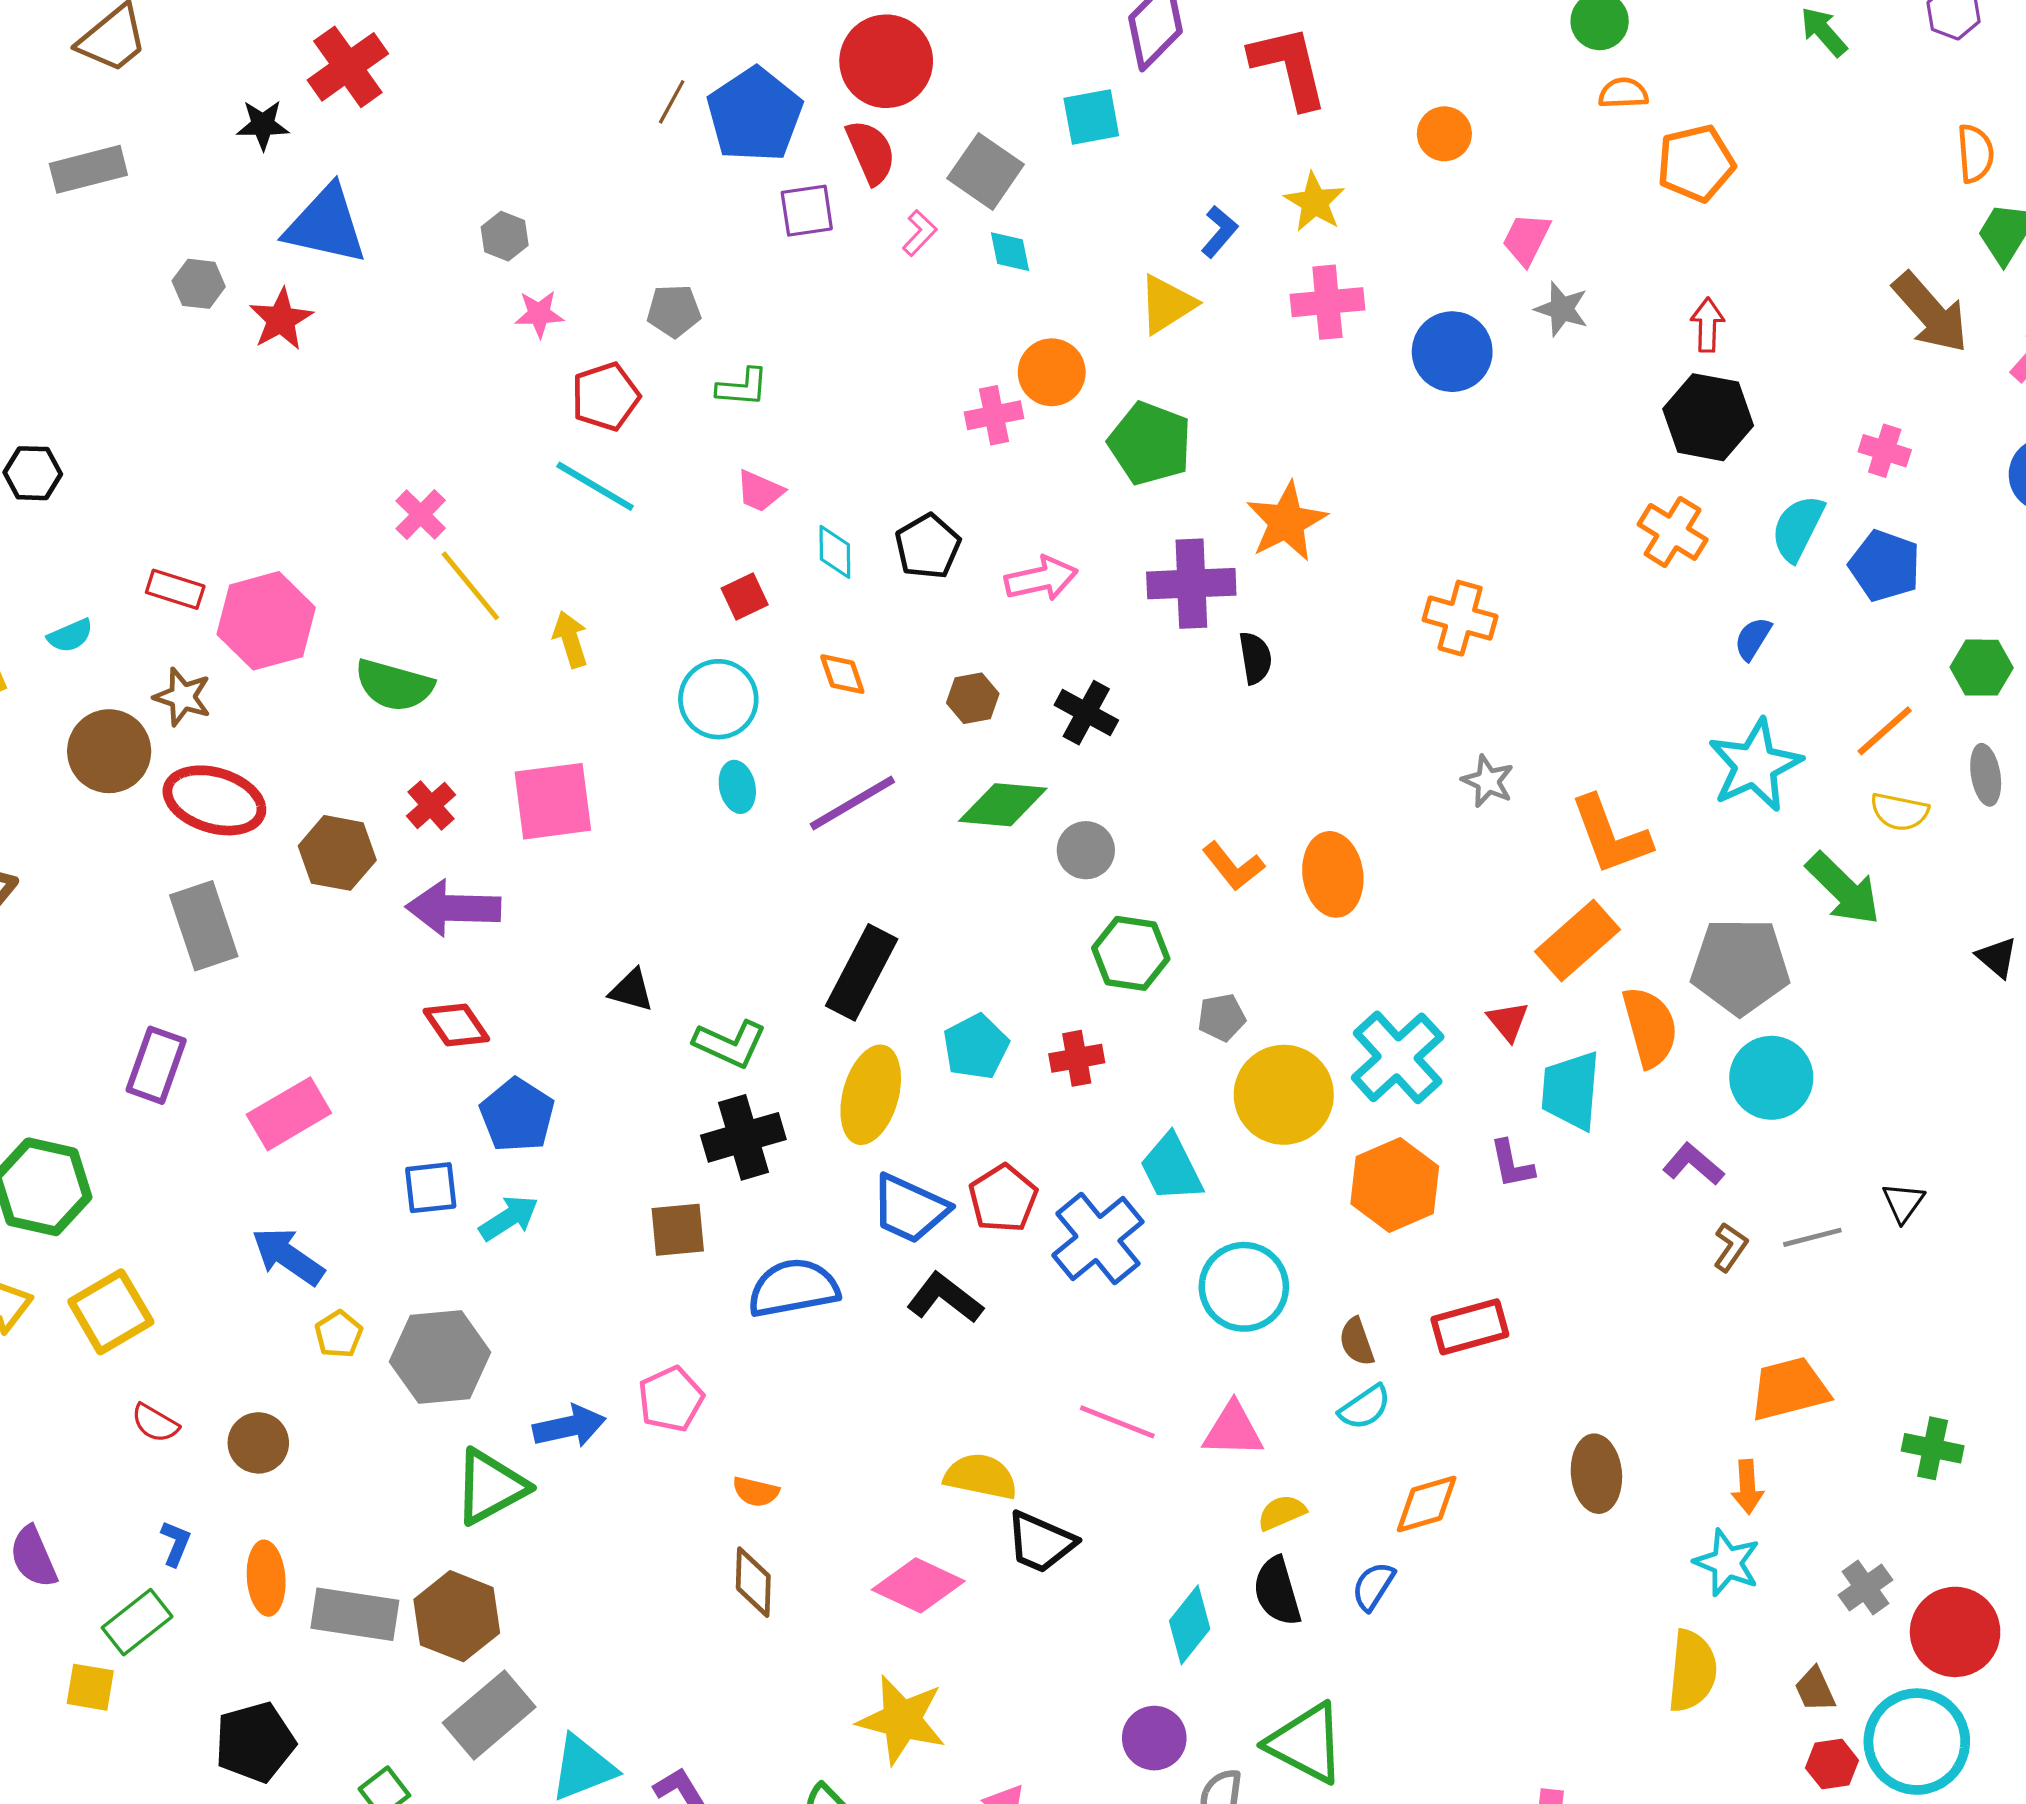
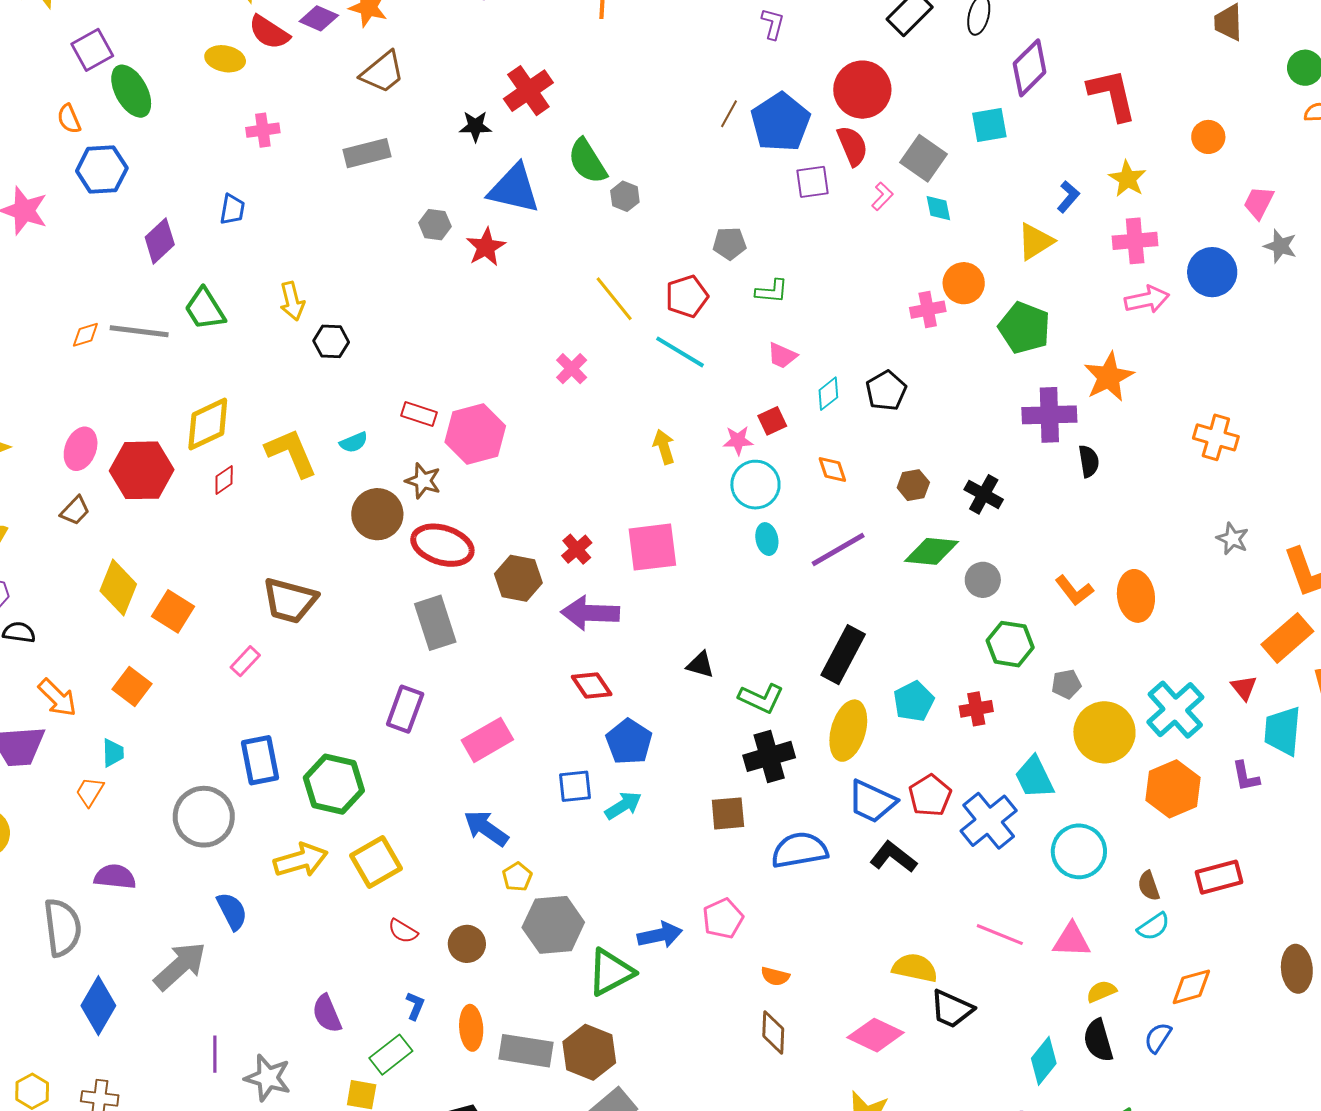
pink star: (539, 314) -> (738, 440), moved
cyan diamond: (835, 552) -> (828, 394), turned 52
pink arrow: (1041, 579) -> (1147, 299), moved
yellow line: (470, 586) -> (614, 299), moved
green semicircle: (394, 685) -> (587, 161), moved, turned 42
gray hexagon: (440, 1357) -> (553, 925), moved

